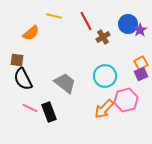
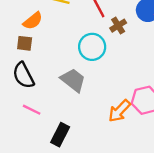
brown square: (17, 60) -> (25, 43), moved
cyan circle: (105, 76) -> (92, 47), moved
black rectangle: (49, 112) -> (60, 135), moved, turned 48

